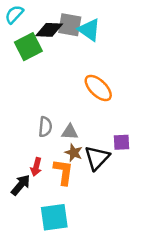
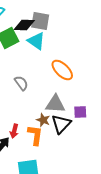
cyan triangle: (89, 30) -> (36, 41), moved
gray semicircle: (45, 127) -> (21, 83), moved, turned -42
gray triangle: (70, 132) -> (55, 104), moved, size x1.5

